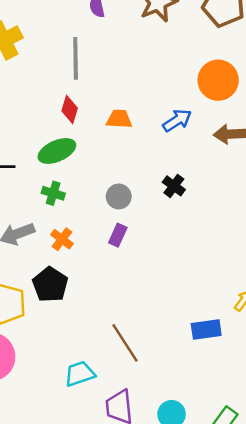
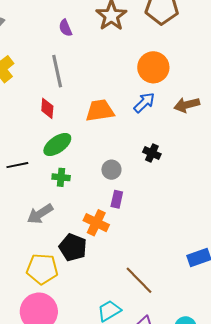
orange circle: (218, 80) -> (153, 67), moved
red diamond: (70, 110) -> (47, 108), moved
orange trapezoid: (119, 119) -> (100, 111), size x1.4
orange cross: (62, 239) -> (96, 223), moved, size x1.4

